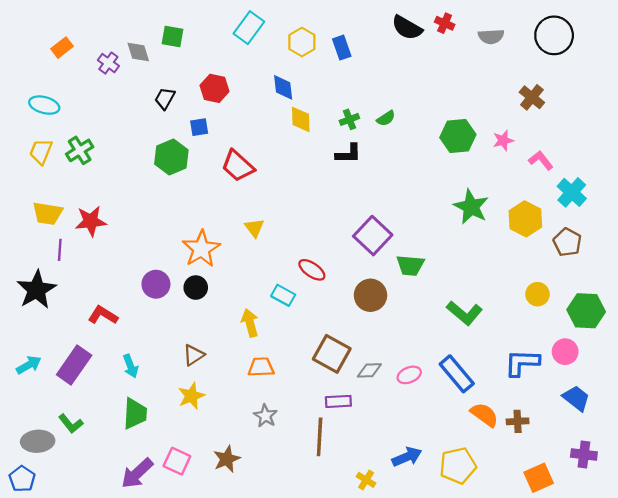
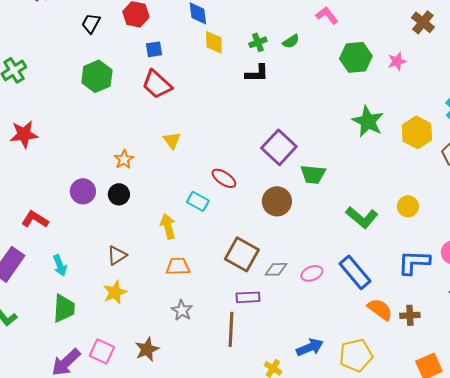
blue square: (199, 127) -> (154, 49), moved
pink L-shape: (541, 160) -> (327, 15), moved
orange star: (201, 249) -> (124, 159), size x0.6
yellow circle: (537, 294) -> (408, 206), moved

